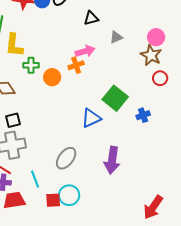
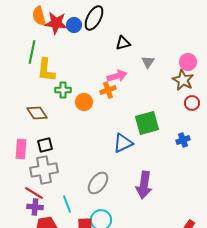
gray triangle: (116, 37) -> (148, 62), turned -32
green square: (115, 98) -> (147, 123), turned 35
blue cross: (143, 115) -> (183, 140), moved

